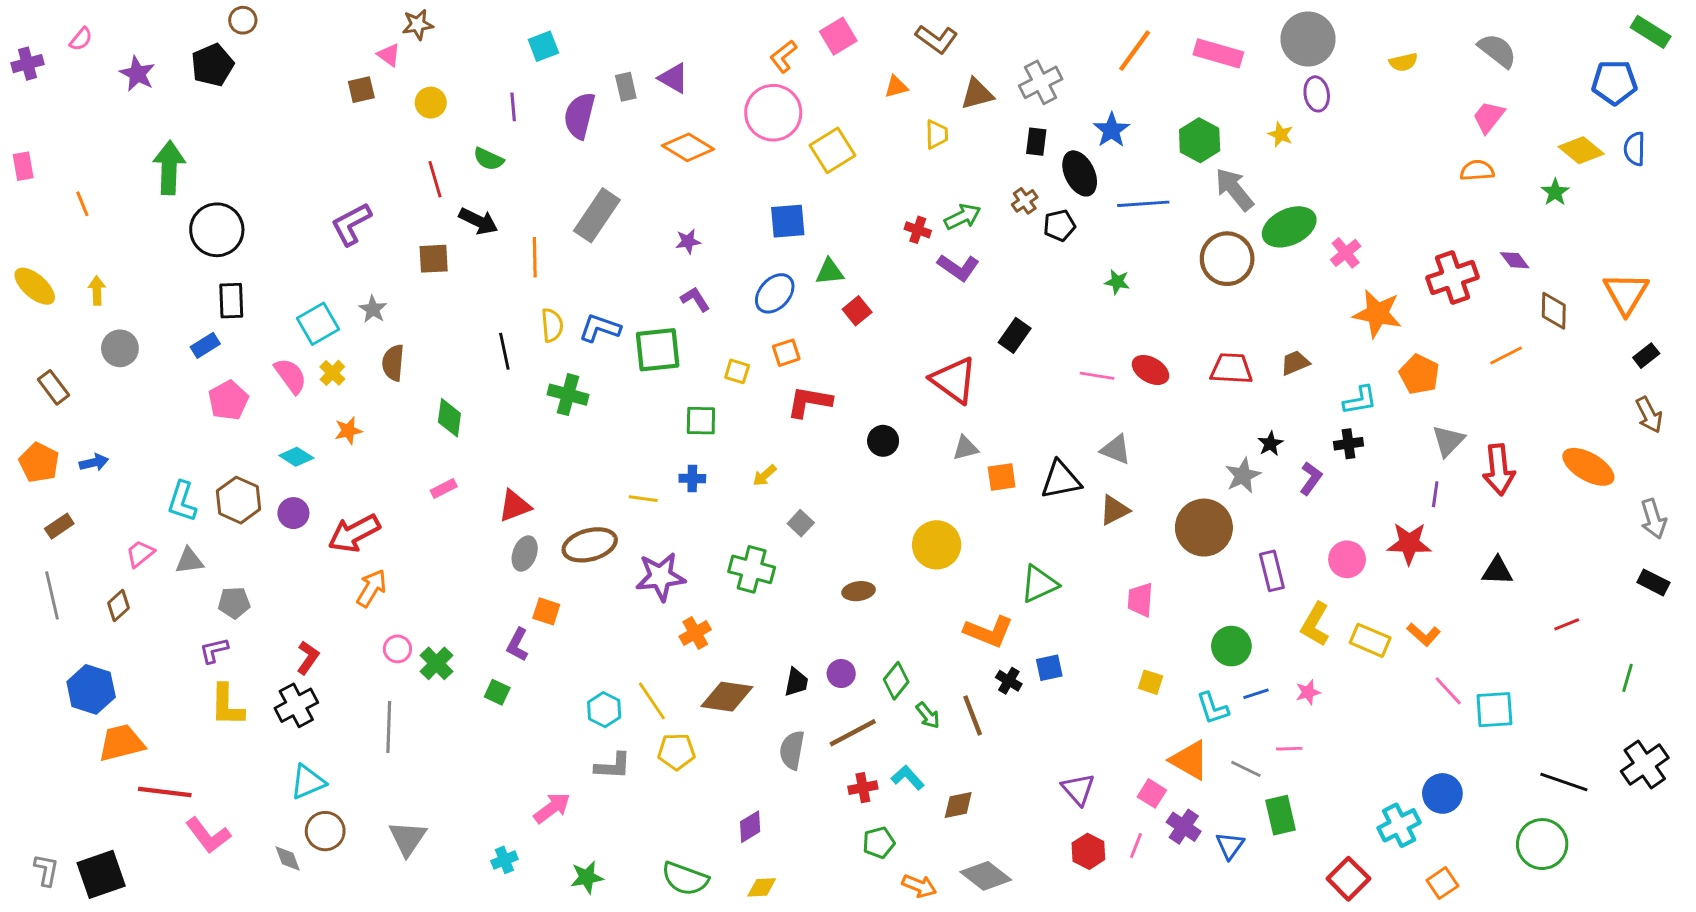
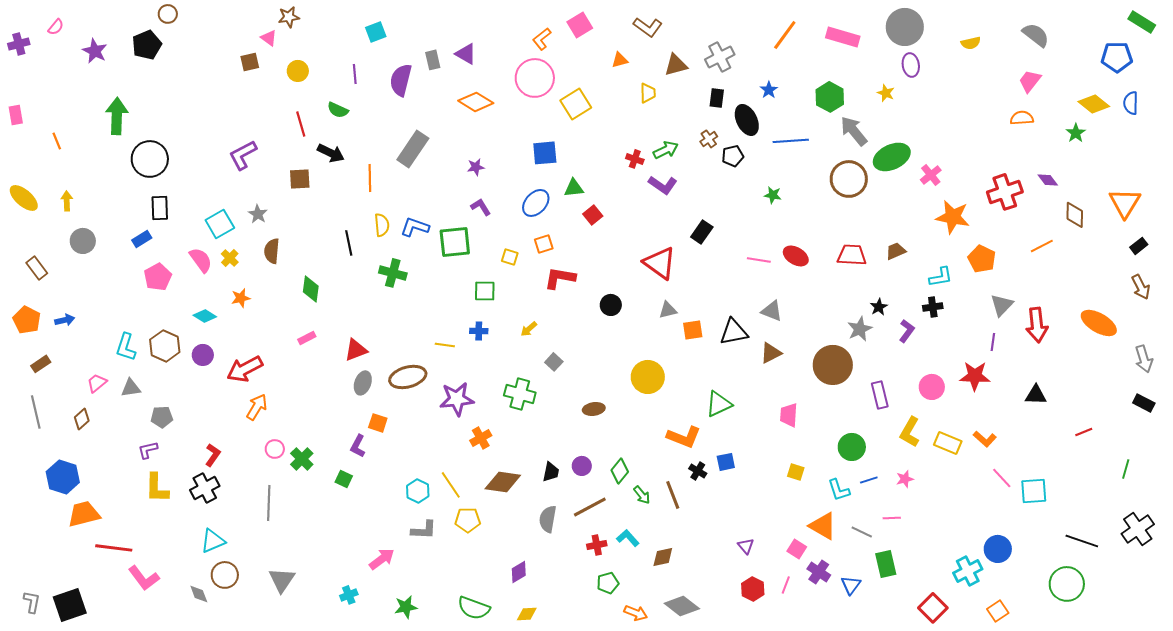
blue star: (1111, 130) -> (769, 90), size x0.7
purple triangle: (1078, 789) -> (746, 546), size x0.7

